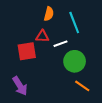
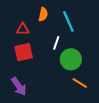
red triangle: (42, 36) -> (23, 29), moved
white line: (61, 44) -> (56, 43), turned -48

